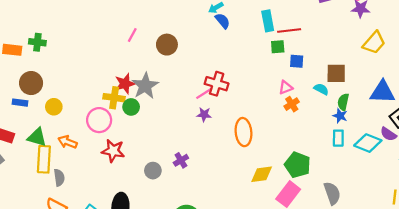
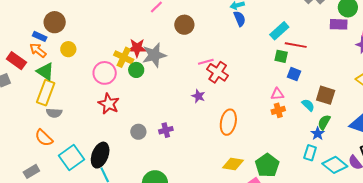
cyan rectangle: (268, 21) -> (279, 31), turned 42
pink line: (204, 94) -> (206, 62), moved
orange arrow: (67, 142) -> (38, 50), moved
gray semicircle: (59, 178) -> (54, 113), turned 84

